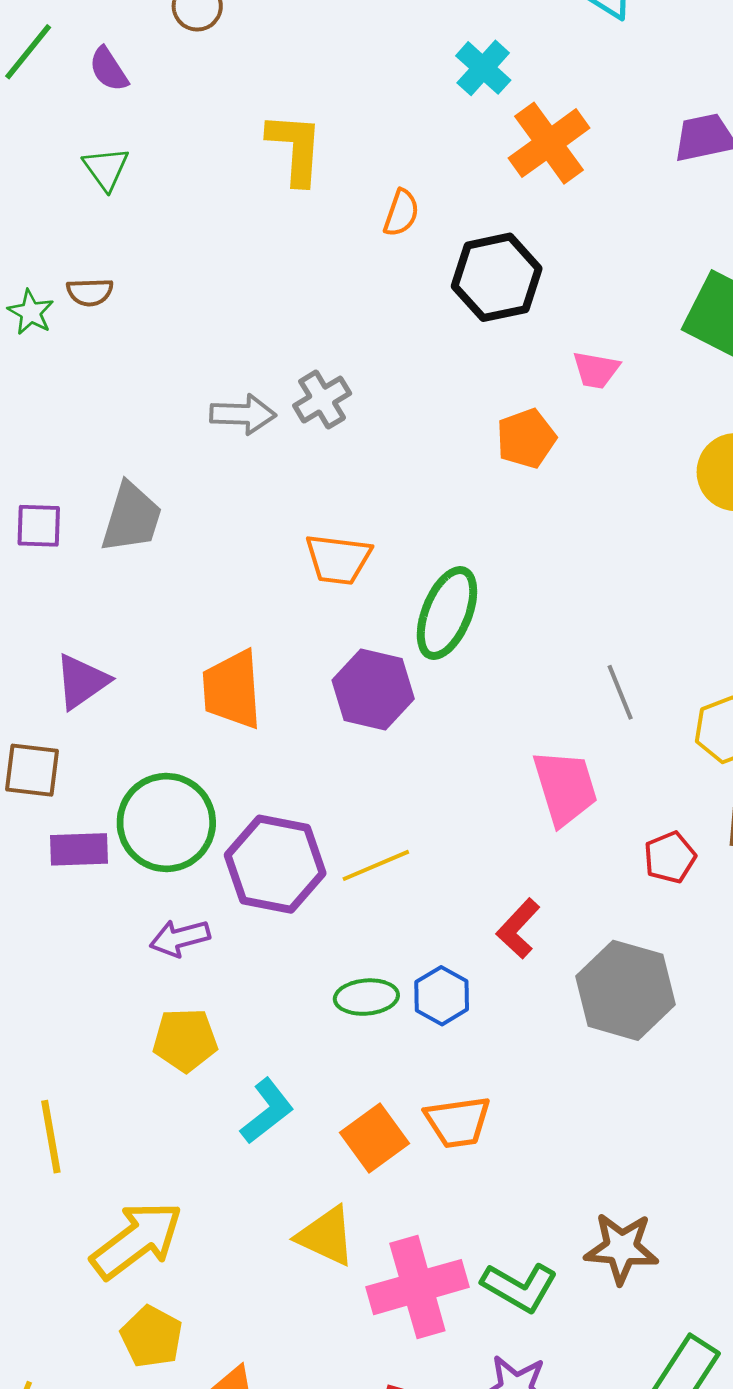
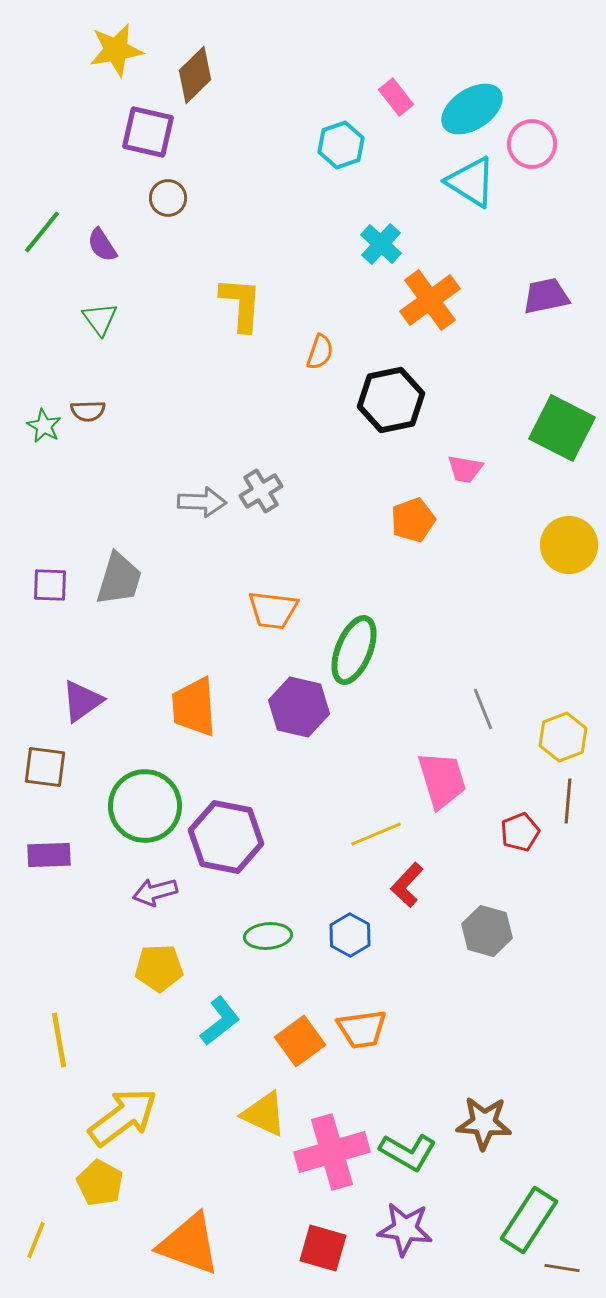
purple rectangle: (79, 849) -> (49, 855), moved
yellow line: (376, 865) -> (376, 834), moved
gray hexagon: (626, 990) -> (487, 931), size x0.7
green ellipse: (366, 997) -> (268, 936), moved
yellow pentagon: (152, 1337) -> (100, 1183), moved

